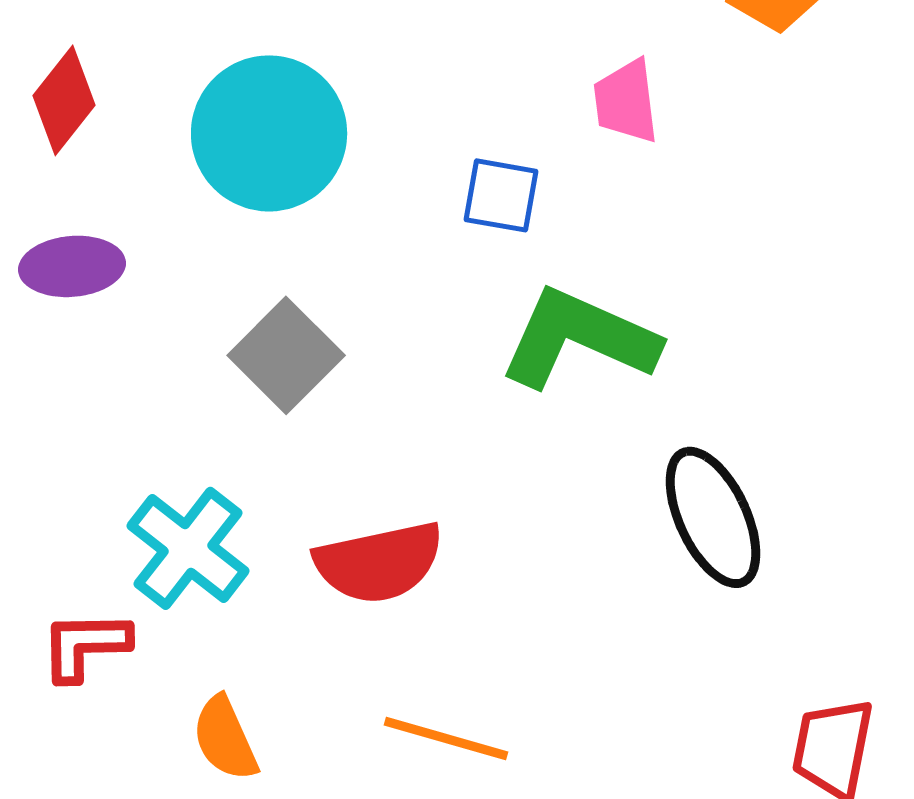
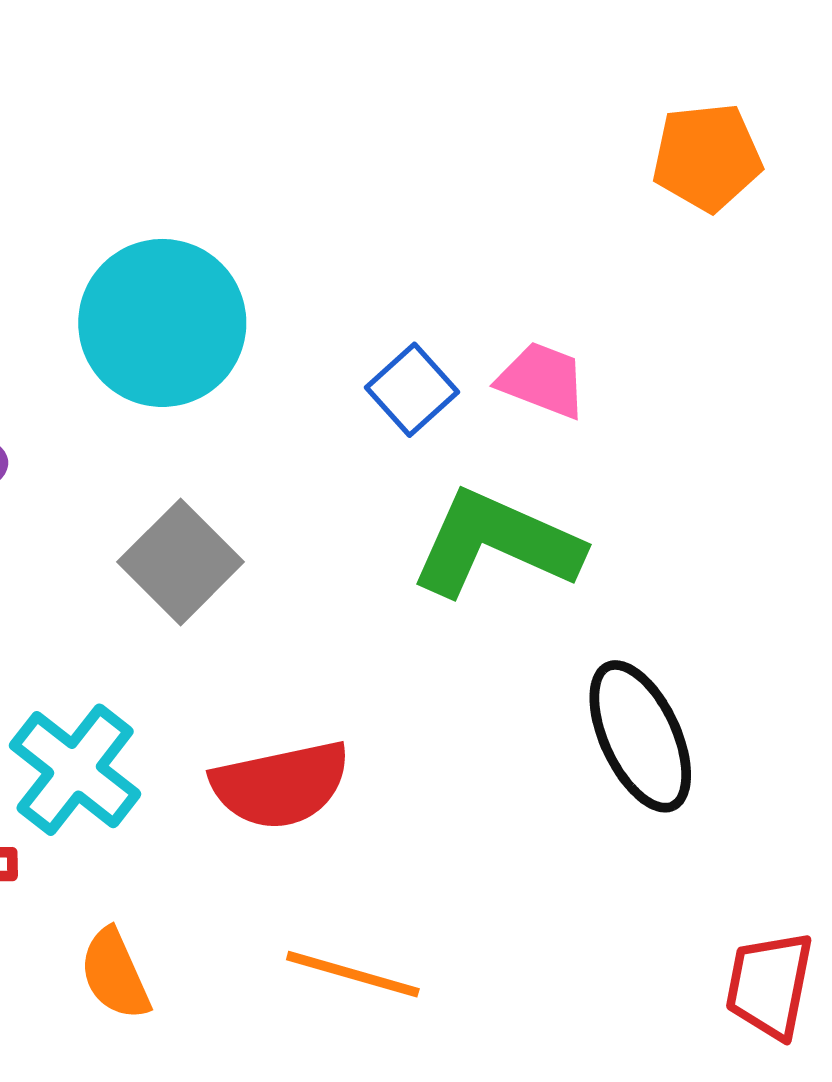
pink trapezoid: (626, 101) -> (542, 380), moved, turned 118
blue square: (501, 195) -> (412, 390), turned 38

